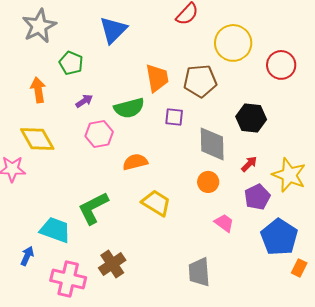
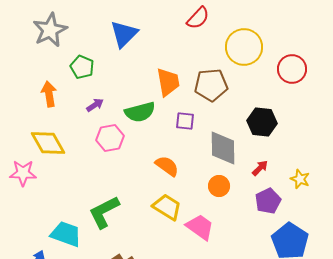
orange semicircle: (135, 162) -> (167, 166), moved, turned 50
yellow star: (289, 175) -> (300, 179), size x0.6
pink trapezoid: (224, 223) -> (200, 227), moved, size x1.4

